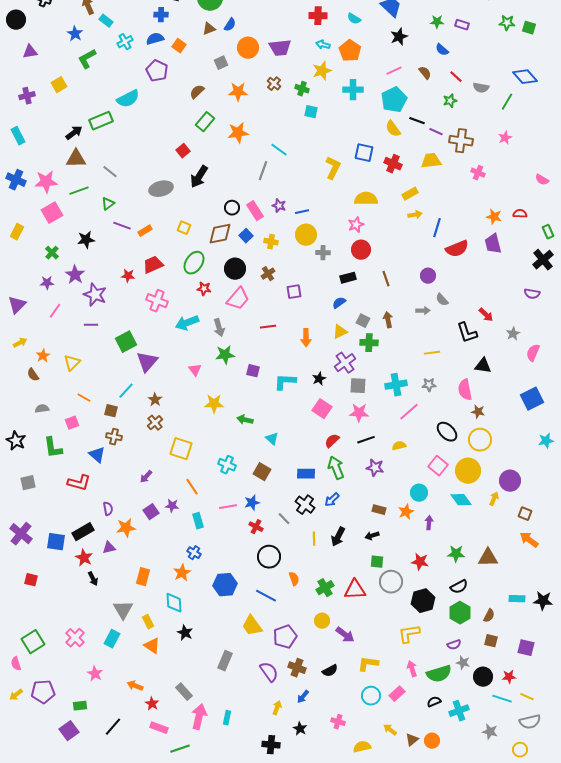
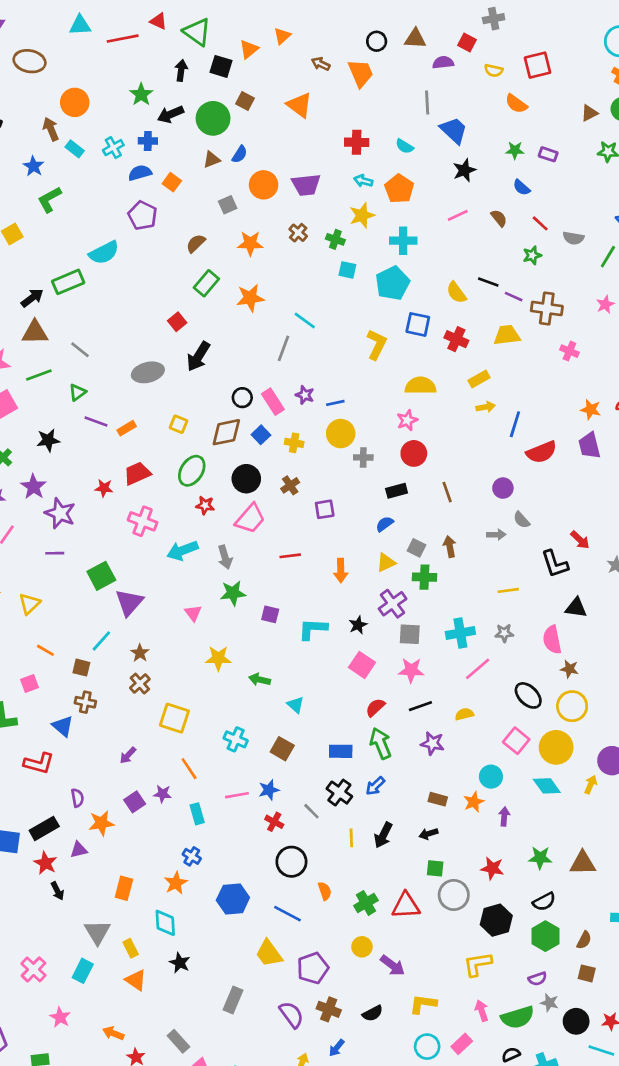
cyan cross: (125, 42) -> (113, 148), moved
cyan pentagon: (394, 100) -> (393, 283), moved

